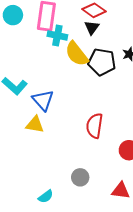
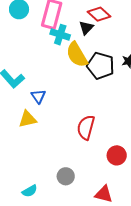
black triangle: (92, 28) -> (86, 28), moved
blue triangle: (43, 100) -> (38, 96), size x0.7
yellow triangle: (35, 125) -> (27, 119), turned -30

